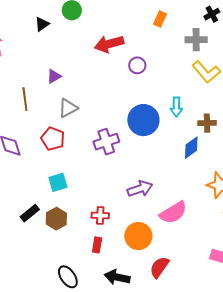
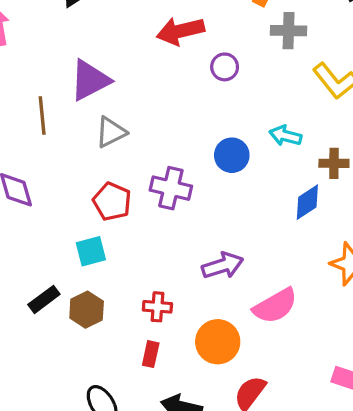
gray cross: (196, 40) -> (289, 31), moved
purple triangle: (54, 76) -> (90, 80), size x1.8
cyan arrow: (176, 107) -> (285, 136), turned 102
blue circle: (143, 120) -> (232, 155), size x0.7
red pentagon: (53, 139) -> (112, 202), moved
purple cross: (106, 142) -> (171, 188), turned 30

